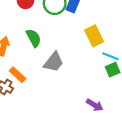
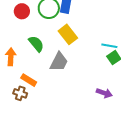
yellow rectangle: (94, 36) -> (68, 34), moved

